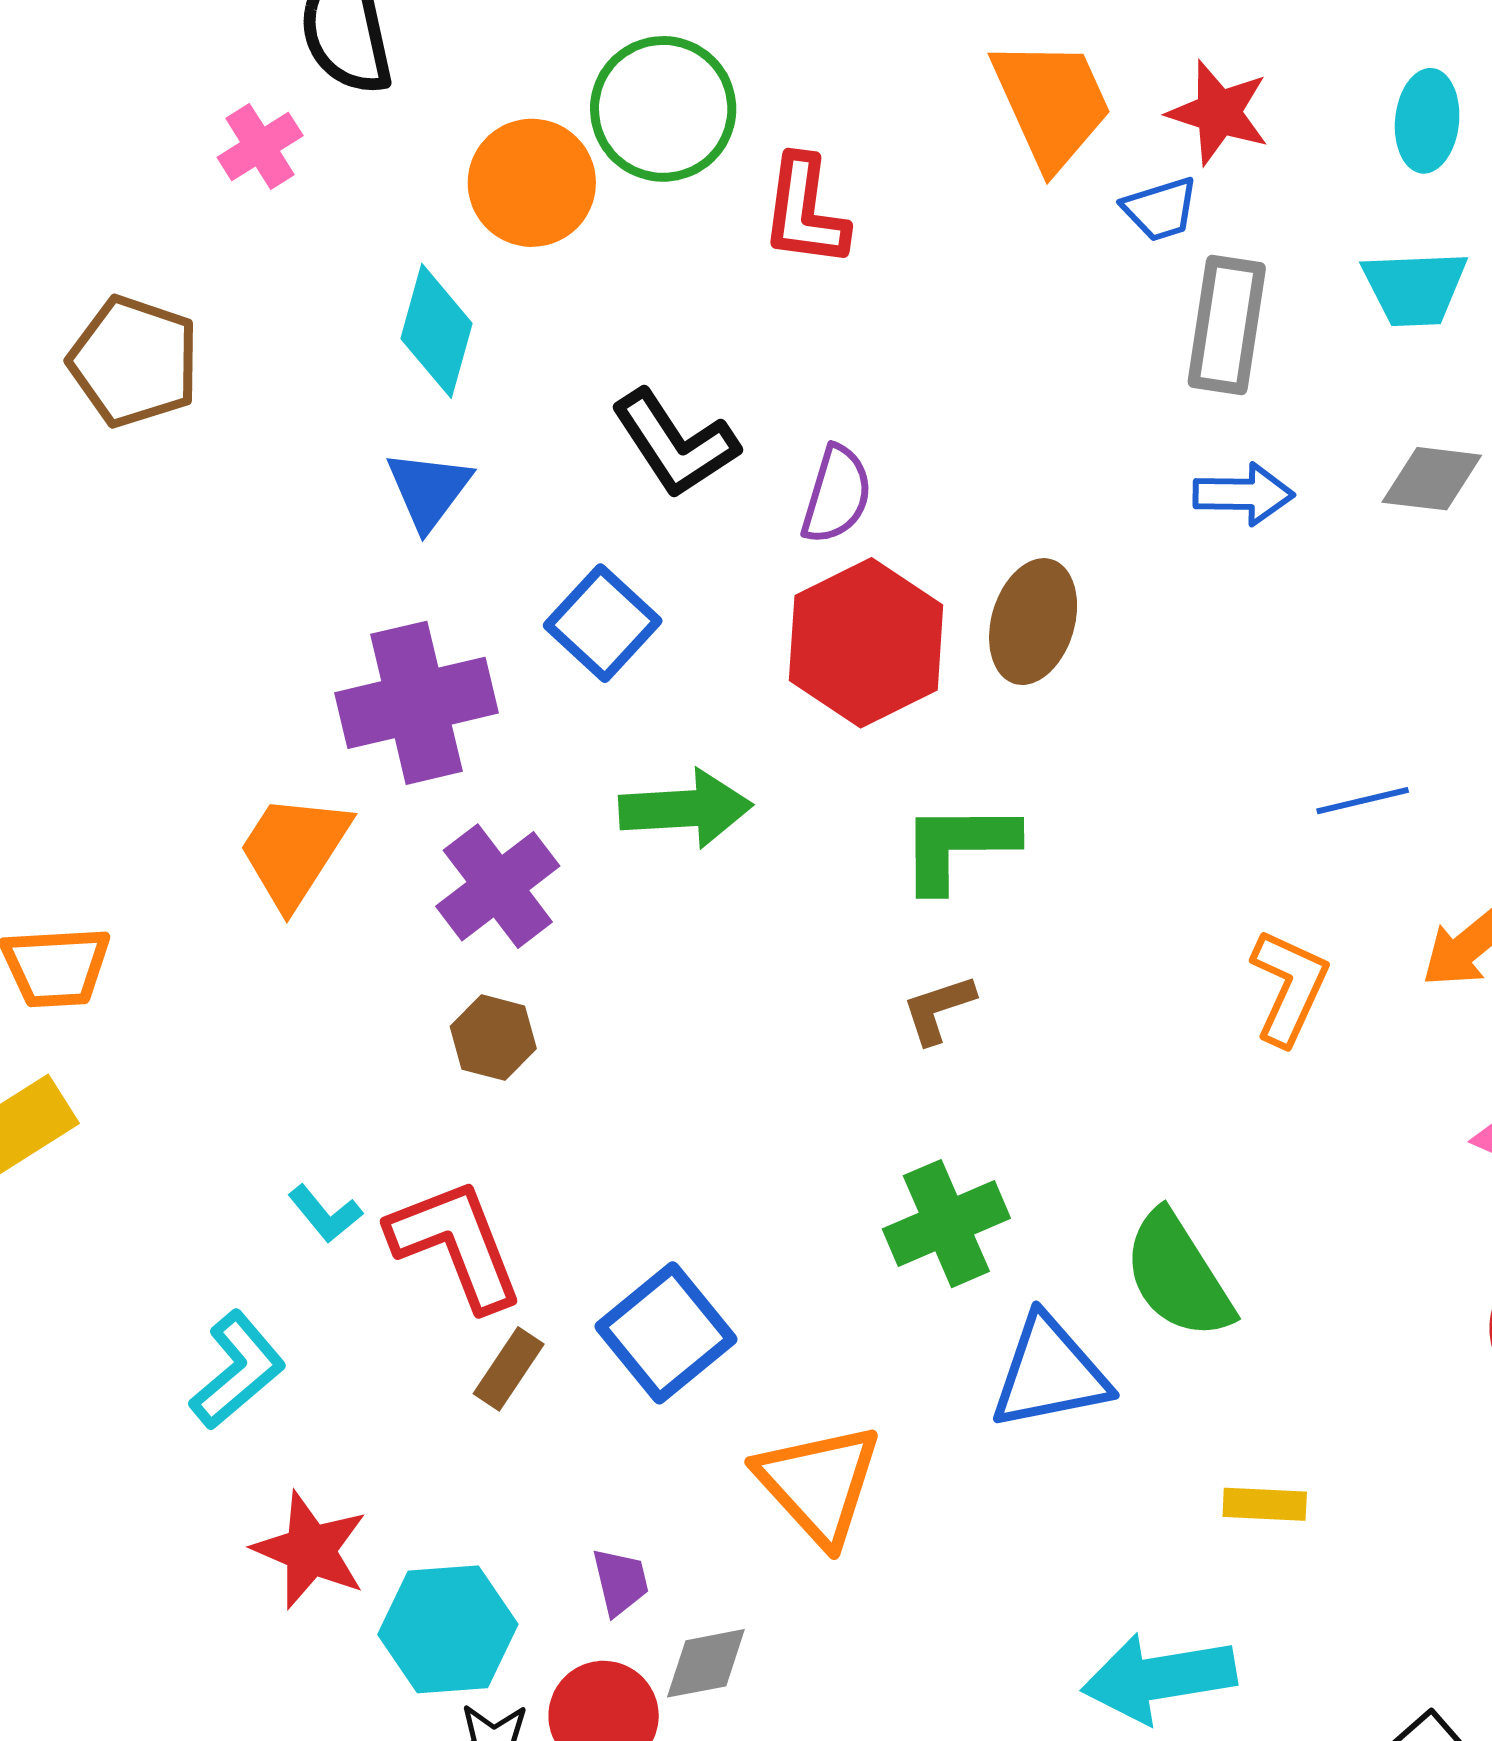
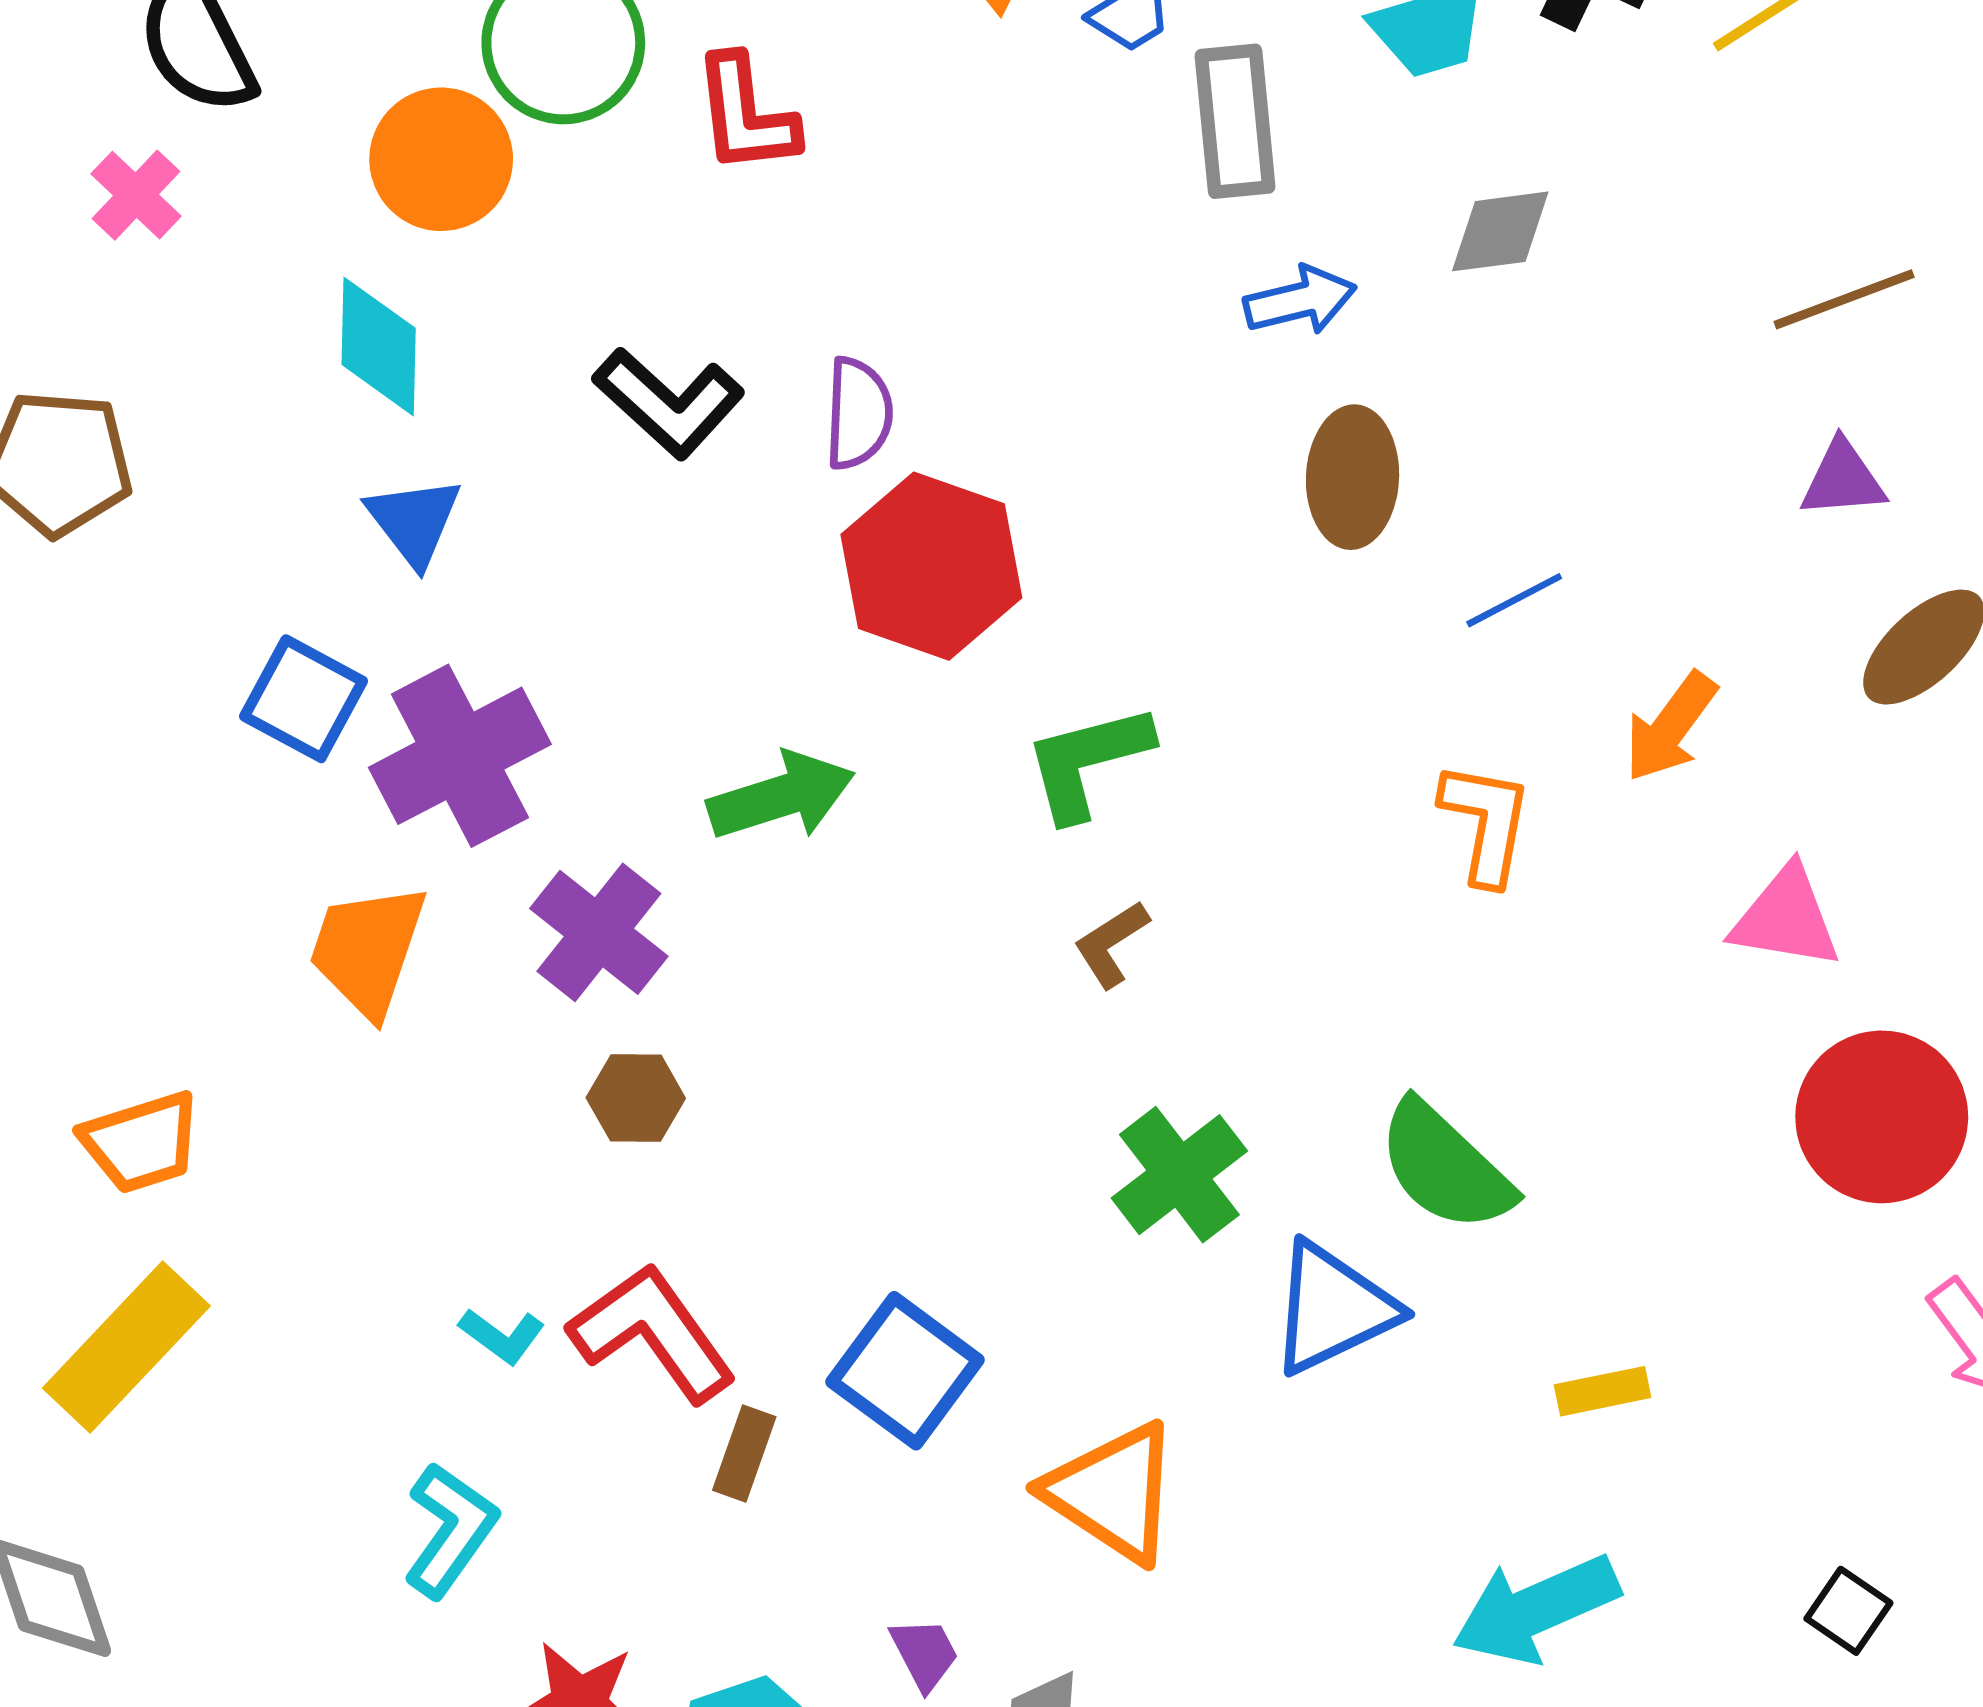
brown ellipse: (1033, 622) -> (1353, 477), moved
blue square: (603, 623) -> (304, 699), moved

